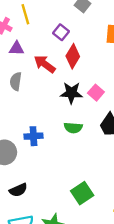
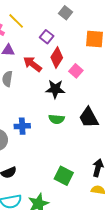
yellow line: (25, 14) -> (16, 21), turned -30
pink square: (96, 93) -> (76, 71), moved
green square: (82, 193) -> (64, 176), turned -30

